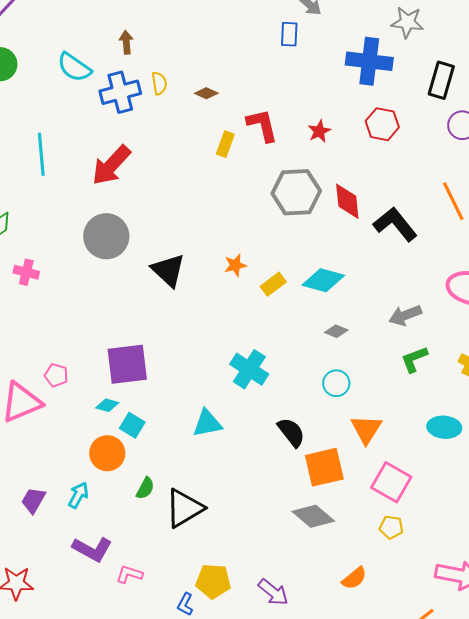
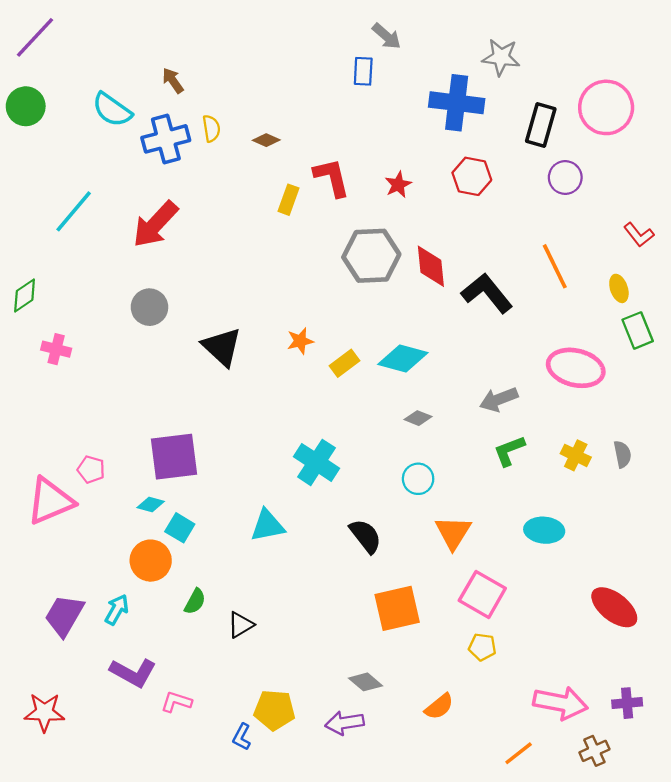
brown arrow: (126, 42) -> (173, 81), turned -30
cyan line: (41, 154) -> (74, 211), turned 45
gray circle: (106, 236) -> (149, 307), size x0.7
orange square: (324, 467) -> (397, 608), moved
purple trapezoid: (33, 500) -> (64, 615), size x1.4
black triangle: (184, 508) -> (241, 625), size x0.6
gray diamond: (313, 516) -> (366, 682), moved, size x0.7
purple arrow: (273, 592) -> (345, 723), turned 132

